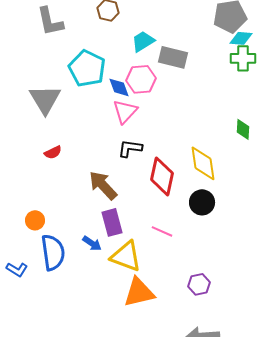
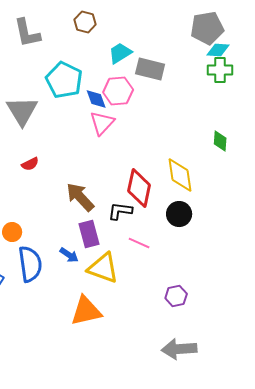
black L-shape: (130, 148) -> (120, 211), moved
orange triangle: (139, 292) -> (86, 311), moved

